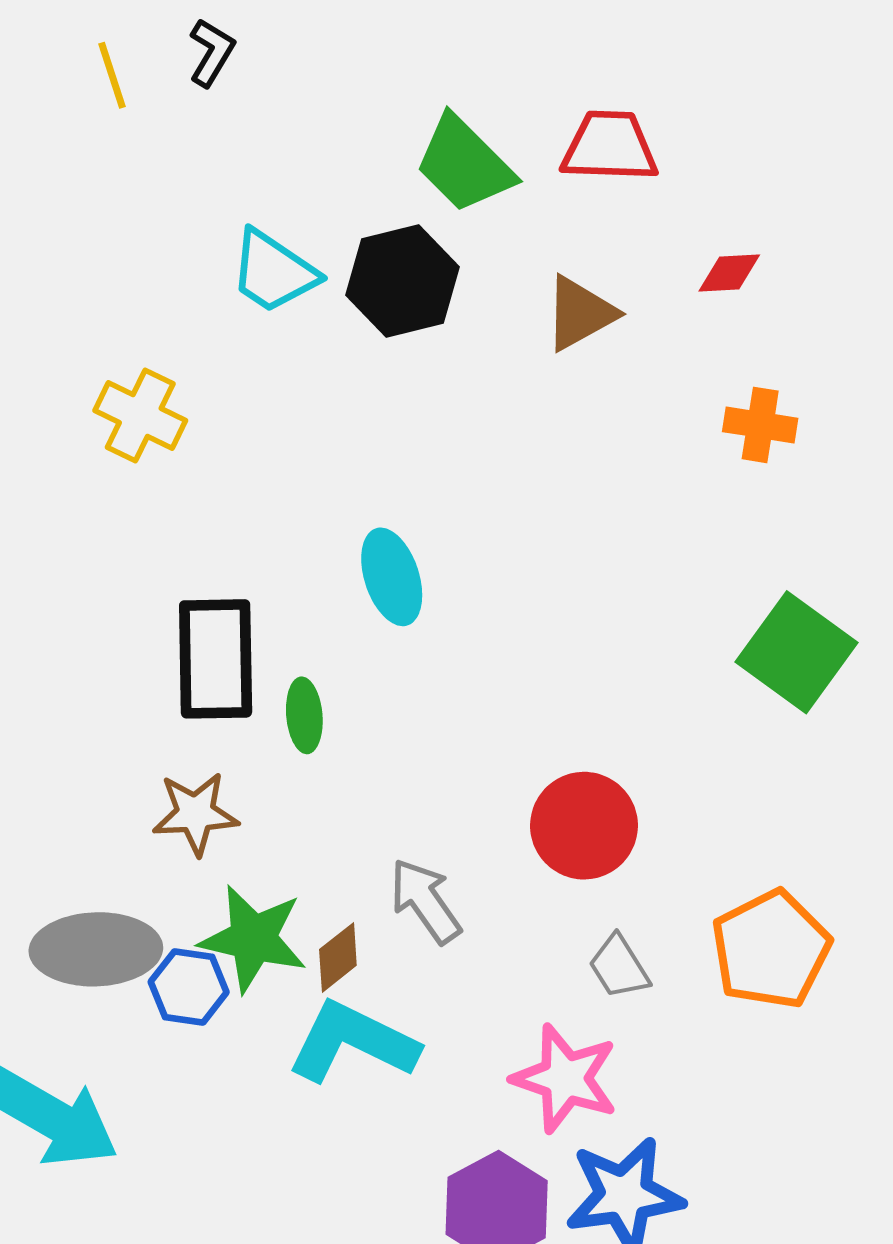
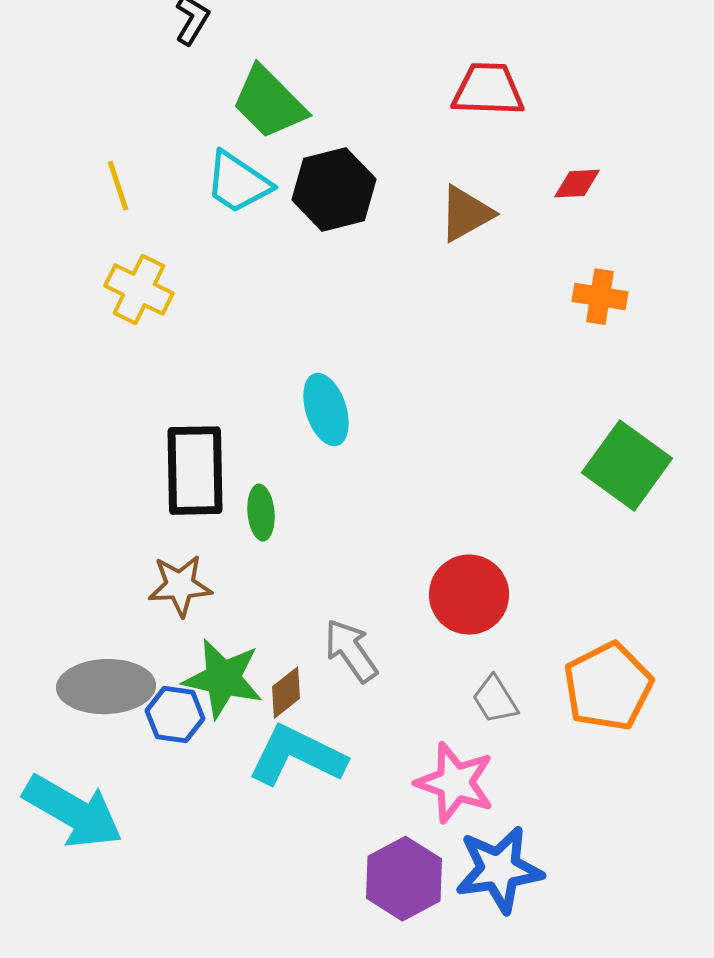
yellow line: (112, 75) -> (118, 186), moved
green trapezoid: (464, 164) -> (269, 103), moved

